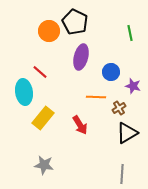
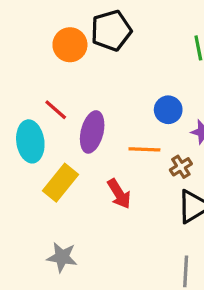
black pentagon: (75, 22) -> (111, 31), turned 30
purple ellipse: (81, 57) -> (92, 132), moved

